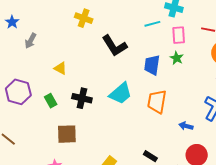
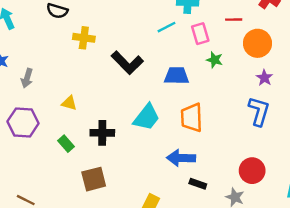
green star: (177, 58) -> (215, 60), moved
blue trapezoid: (152, 65) -> (176, 76), turned 95
purple hexagon: (18, 92) -> (23, 122), moved
blue arrow: (186, 126) -> (181, 158), moved, size x1.6

